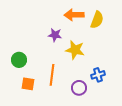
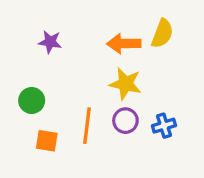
orange arrow: (74, 15) -> (124, 44), moved
purple star: (55, 35) -> (50, 42), moved
purple circle: (79, 88) -> (125, 121), moved

